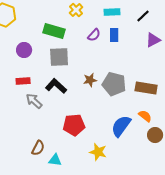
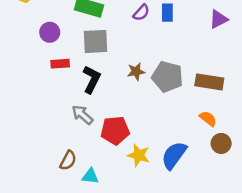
red rectangle: (23, 81) -> (60, 64), moved
black L-shape: (56, 86) -> (92, 79), turned 75
gray arrow: (34, 101) -> (82, 115), moved
blue semicircle: (121, 126) -> (174, 155), moved
yellow star: (98, 152) -> (139, 155), moved

